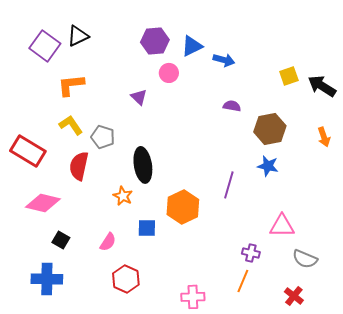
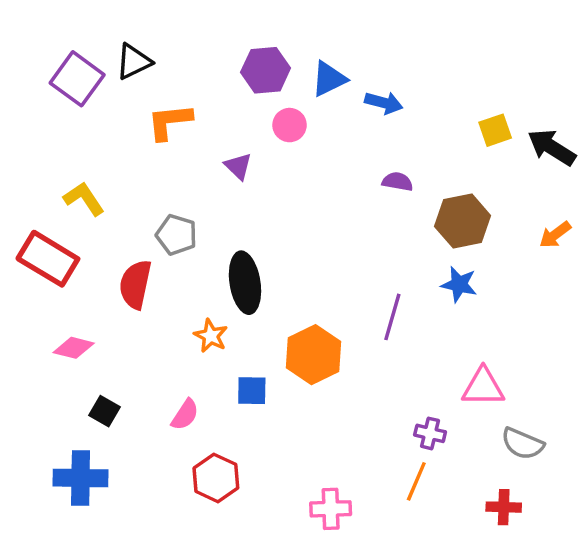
orange L-shape: (71, 85) -> (170, 122), moved
yellow L-shape: (71, 125) -> (84, 199), moved
orange arrow: (324, 137) -> (555, 235), turned 72
pink diamond: (43, 203) -> (74, 348), size x0.7
red cross: (294, 296) -> (504, 507), turned -36

